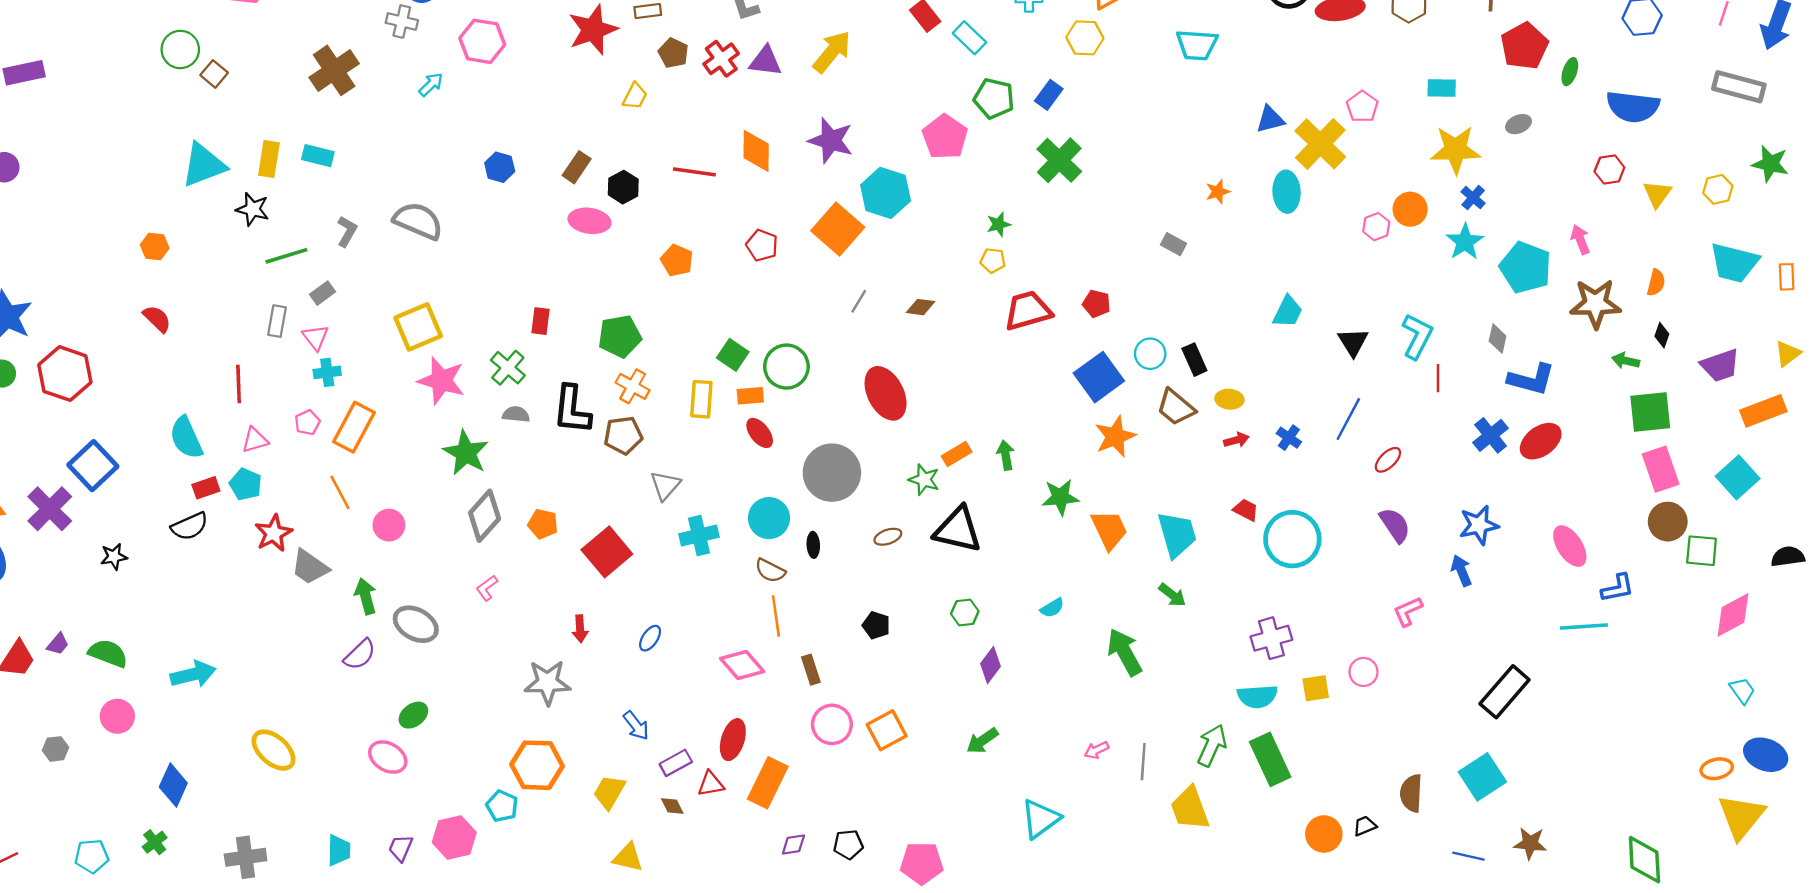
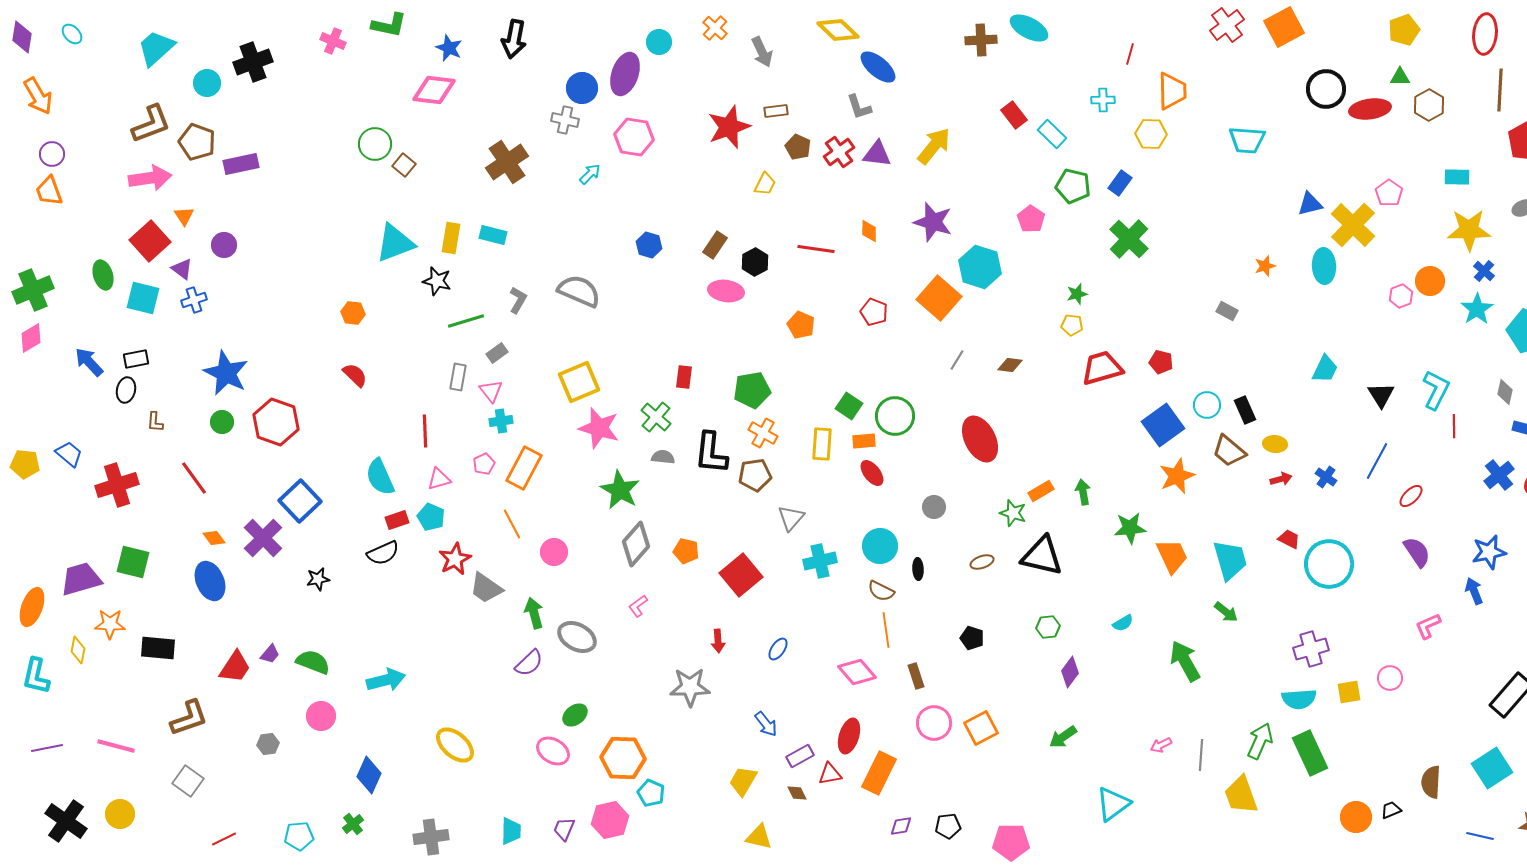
pink pentagon: (945, 137) -> (1031, 219), size x0.7
orange diamond: (756, 151) -> (869, 231), size x0.6
gray circle: (832, 473) -> (934, 507), size x0.5
orange hexagon: (537, 765) -> (623, 758), moved

